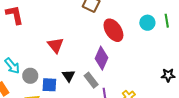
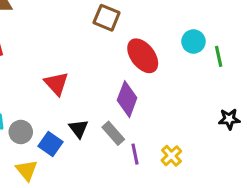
green line: (167, 21) -> (219, 56), moved
blue square: (49, 85) -> (51, 144), turned 35

